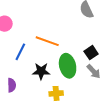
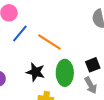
blue line: (20, 52) -> (20, 34), moved

